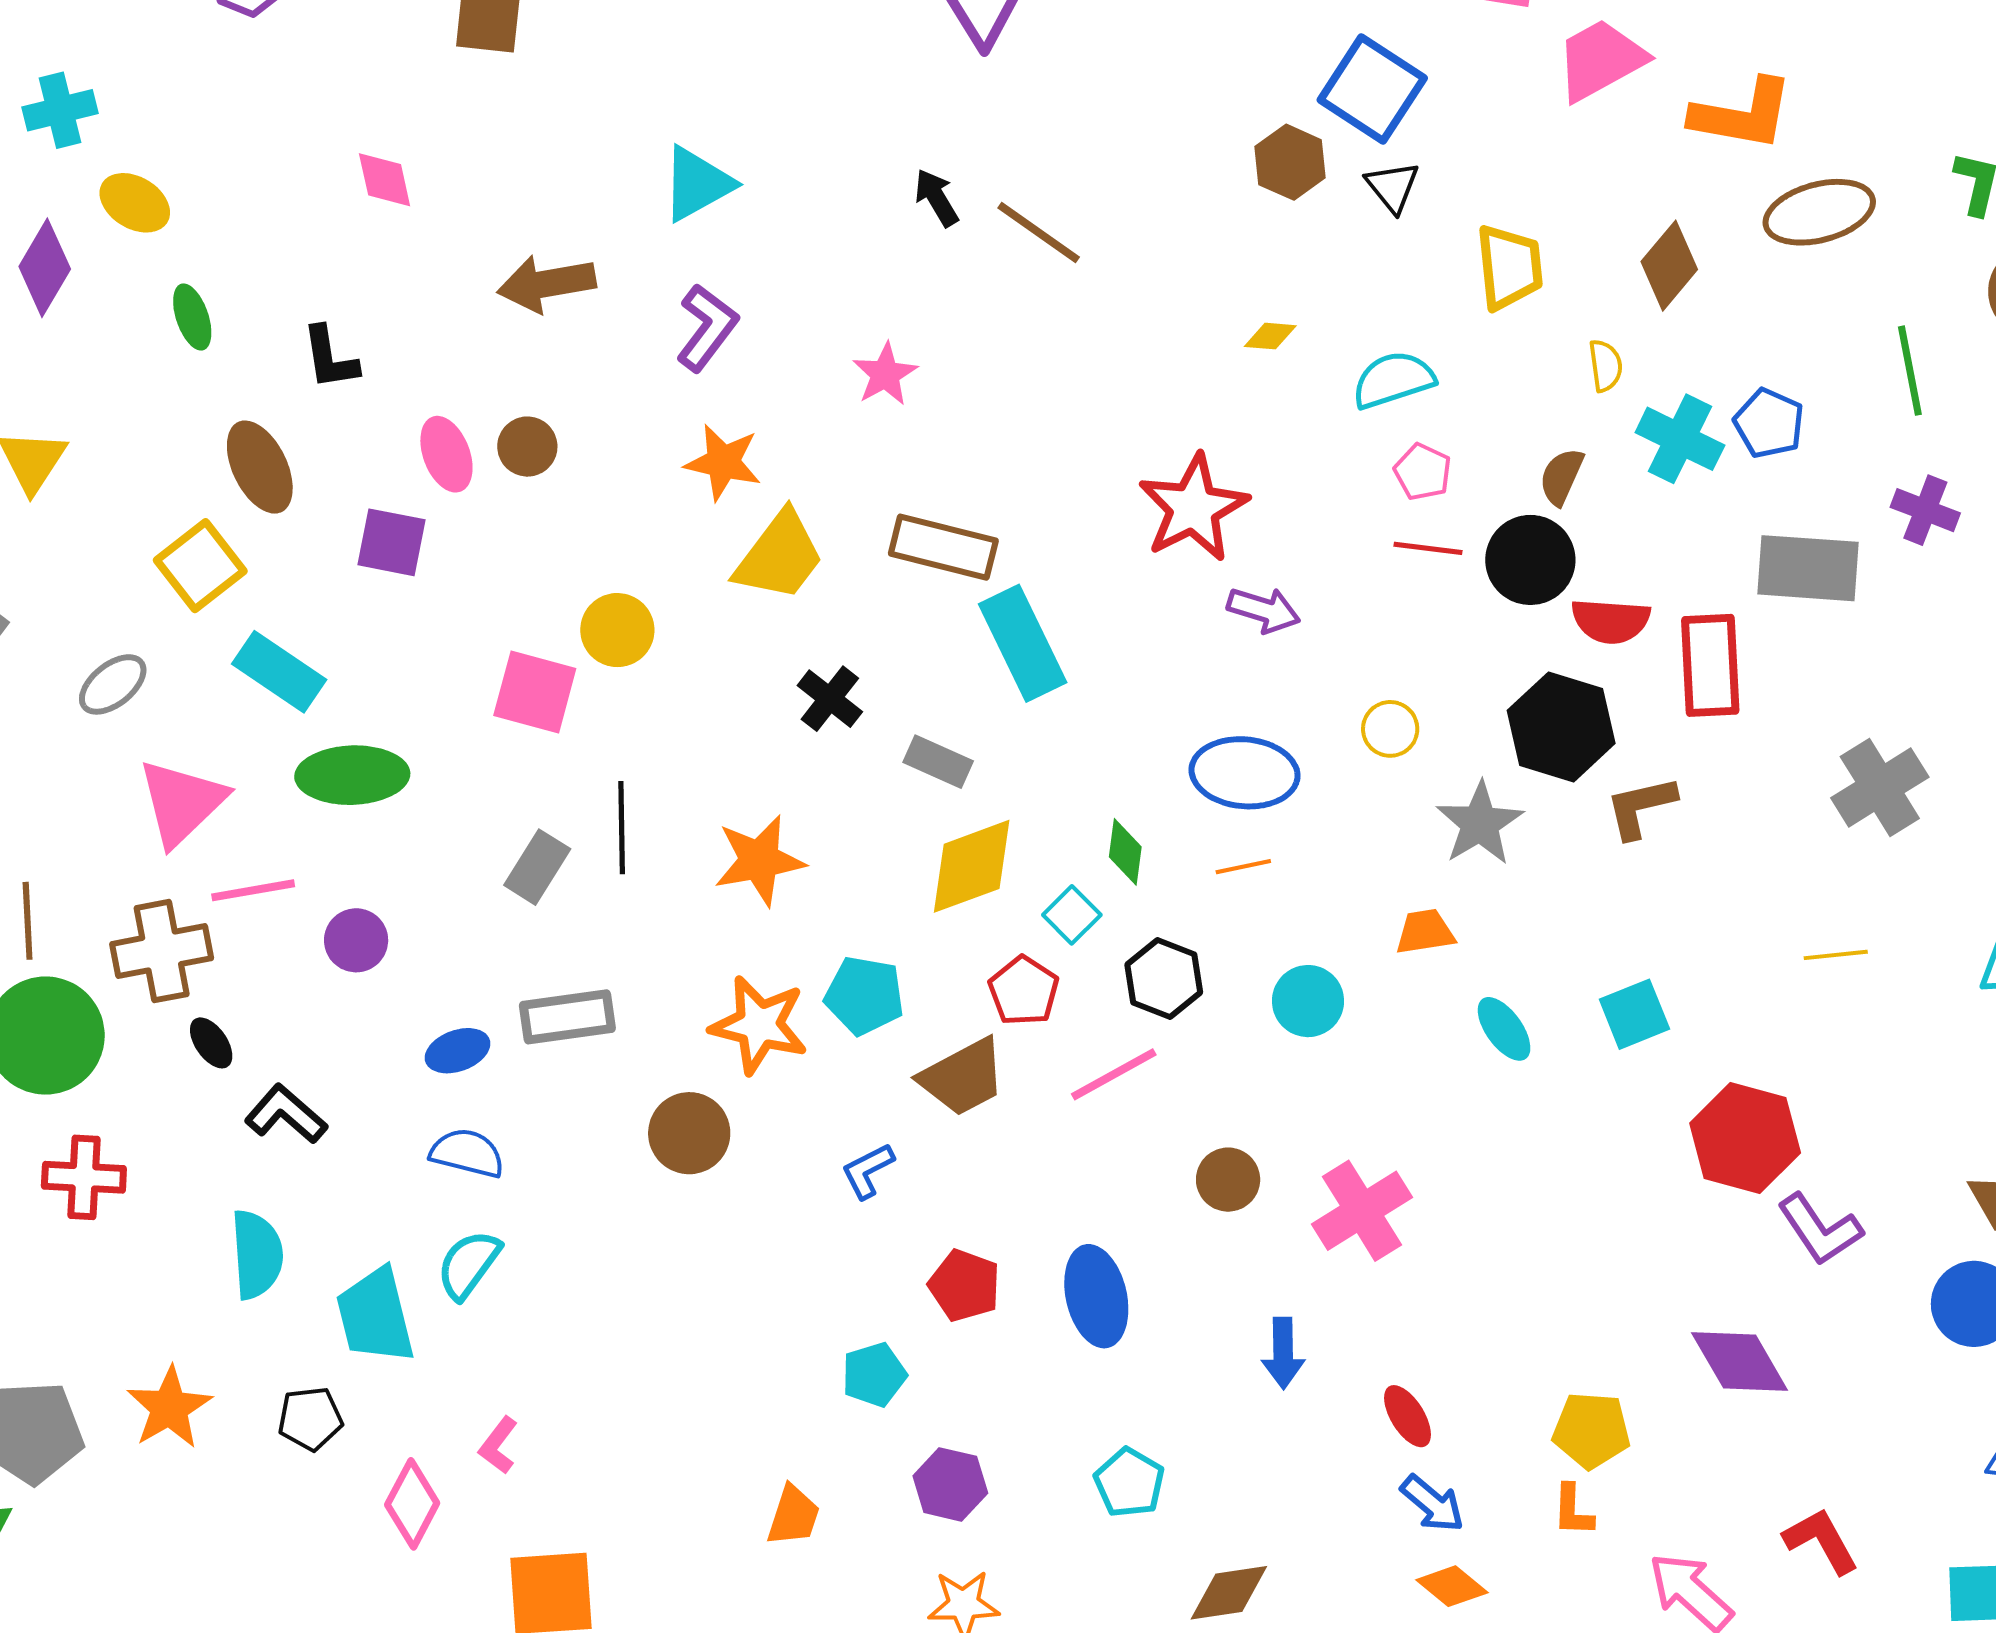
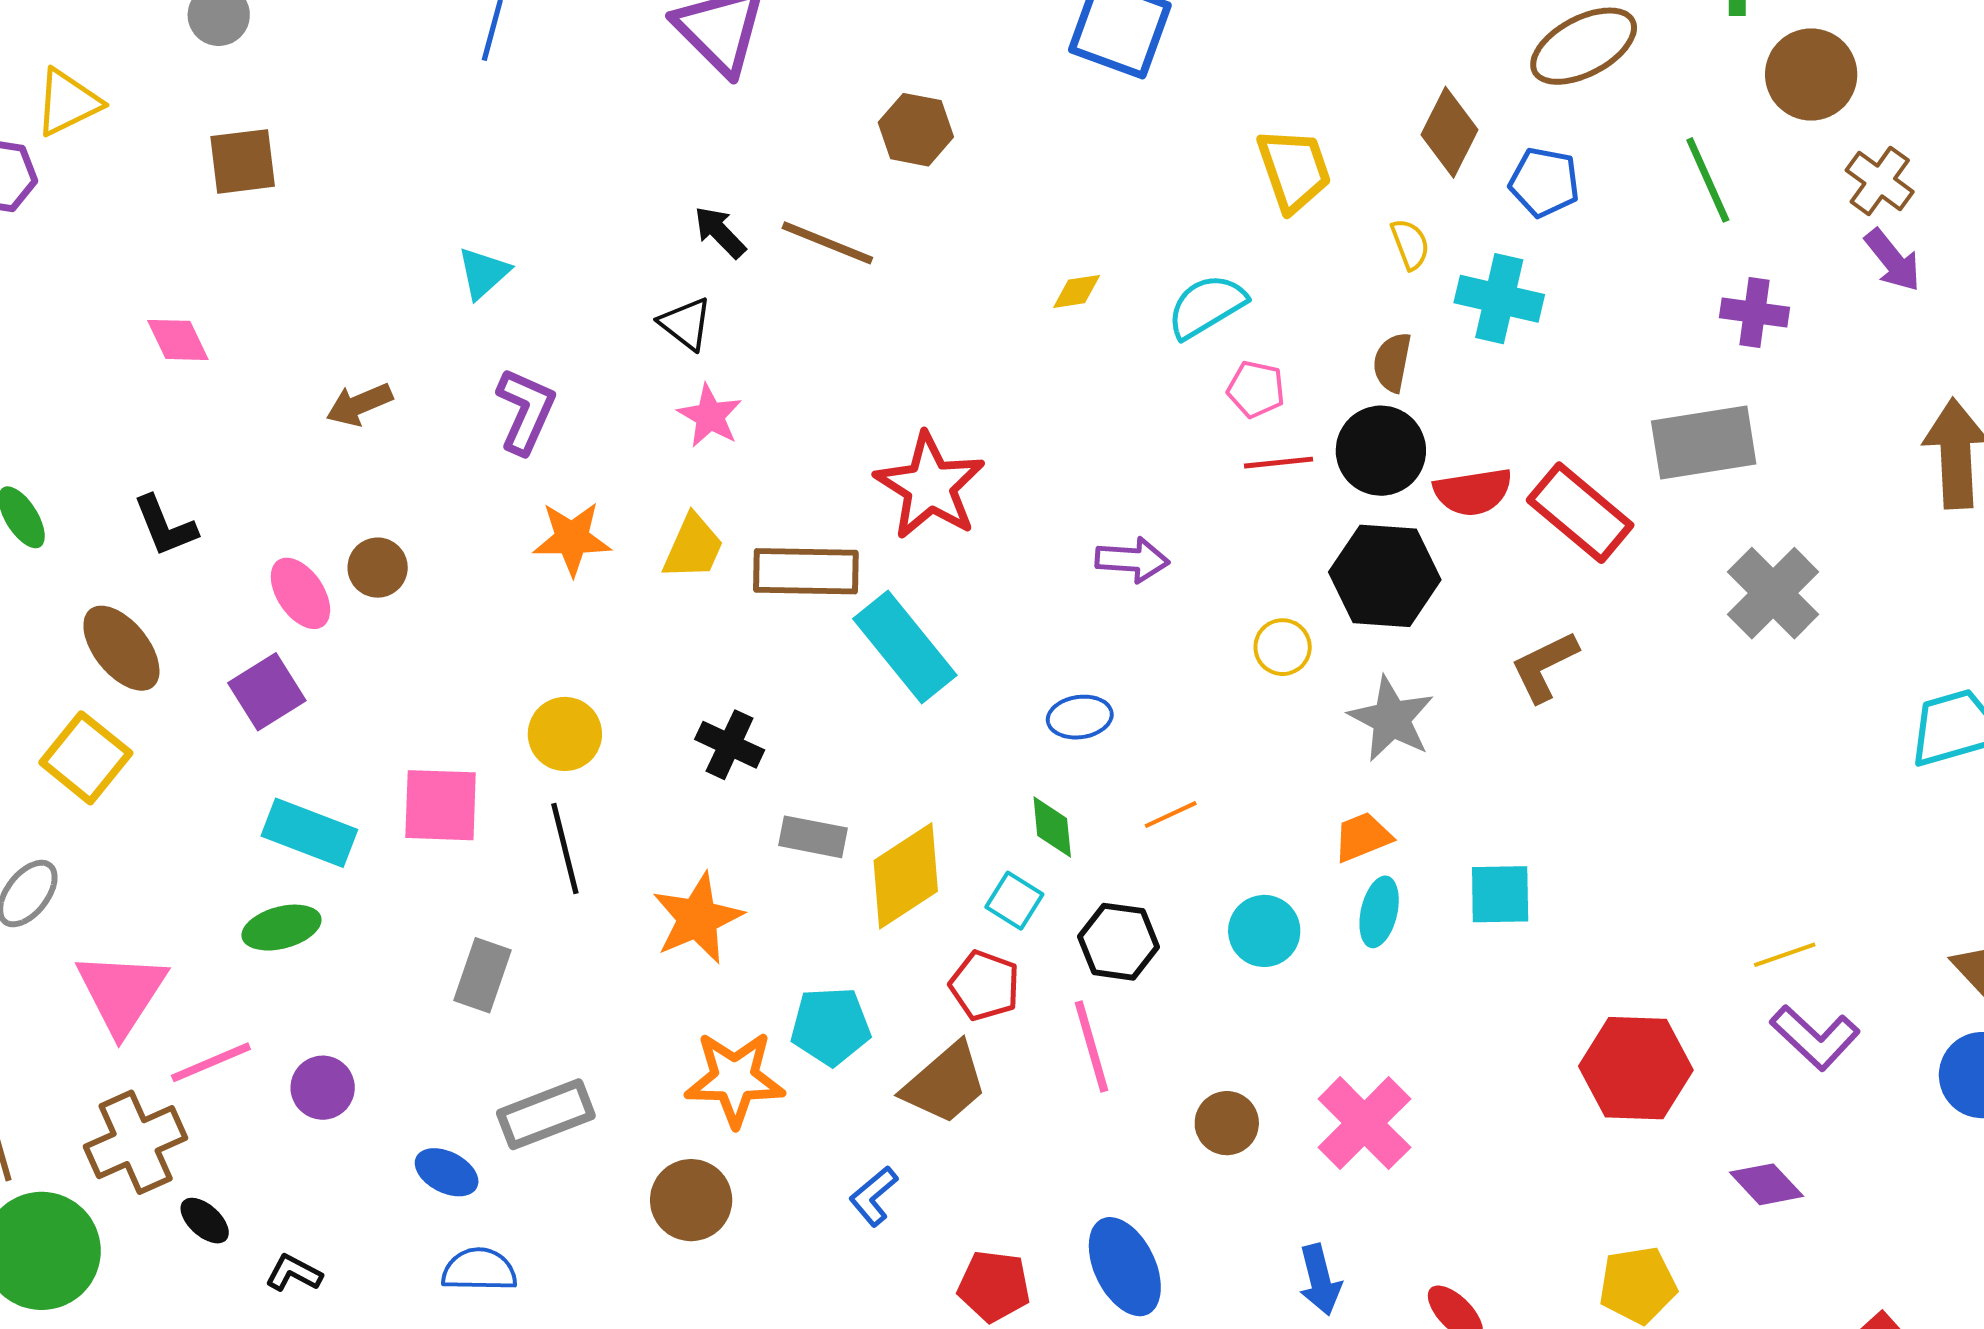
brown hexagon: (1290, 162) -> (916, 130), moved
cyan triangle: (697, 184) -> (483, 273), size x0.7
black triangle: (1393, 187) -> (686, 324), moved
brown arrow: (546, 284) -> (359, 404), size x0.7
blue pentagon: (1769, 423) -> (1544, 182), moved
red star: (1193, 508) -> (930, 486), moved
purple square: (391, 542) -> (267, 692), turned -30
yellow trapezoid: (779, 556) -> (693, 547), moved, size x0.7
gray rectangle: (1808, 568) -> (1704, 442), moved
yellow circle: (617, 630) -> (565, 734), moved
red rectangle: (1710, 665) -> (1580, 513), turned -34
cyan rectangle: (279, 672) -> (309, 833), moved
black hexagon: (1561, 727) -> (1385, 576), moved
gray rectangle: (938, 762) -> (813, 837), moved
blue ellipse: (1245, 773) -> (1080, 717), moved, size x0.6
green ellipse: (352, 775) -> (281, 928), size x0.7
black line: (622, 828) -> (565, 848), moved
yellow line: (1836, 955) -> (1785, 955), moved
cyan square: (1634, 1014) -> (1500, 894), moved, turned 34
cyan ellipse: (1504, 1029) -> (1379, 912), moved, turned 62
blue ellipse: (458, 1051) -> (447, 1172), turned 60
pink line: (1114, 1074) -> (1092, 1047), turned -64
black L-shape: (286, 1114) -> (294, 1273), size x0.7
red hexagon: (1745, 1138) -> (1636, 1068), moved
purple diamond: (1740, 1361) -> (1767, 1184), size x0.7

